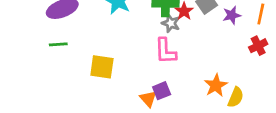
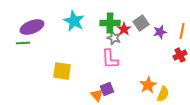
green line: (58, 44) -> (23, 43), moved

